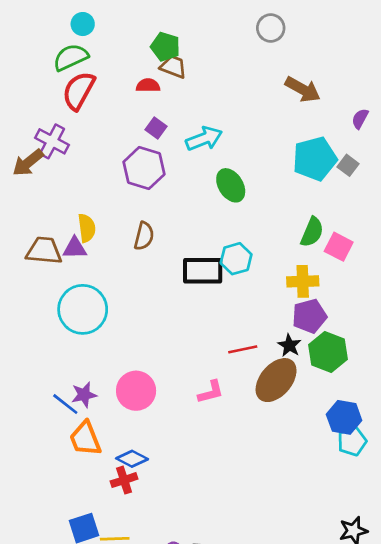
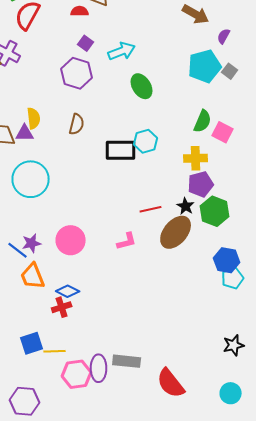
purple semicircle: (360, 119) -> (224, 36), moved

